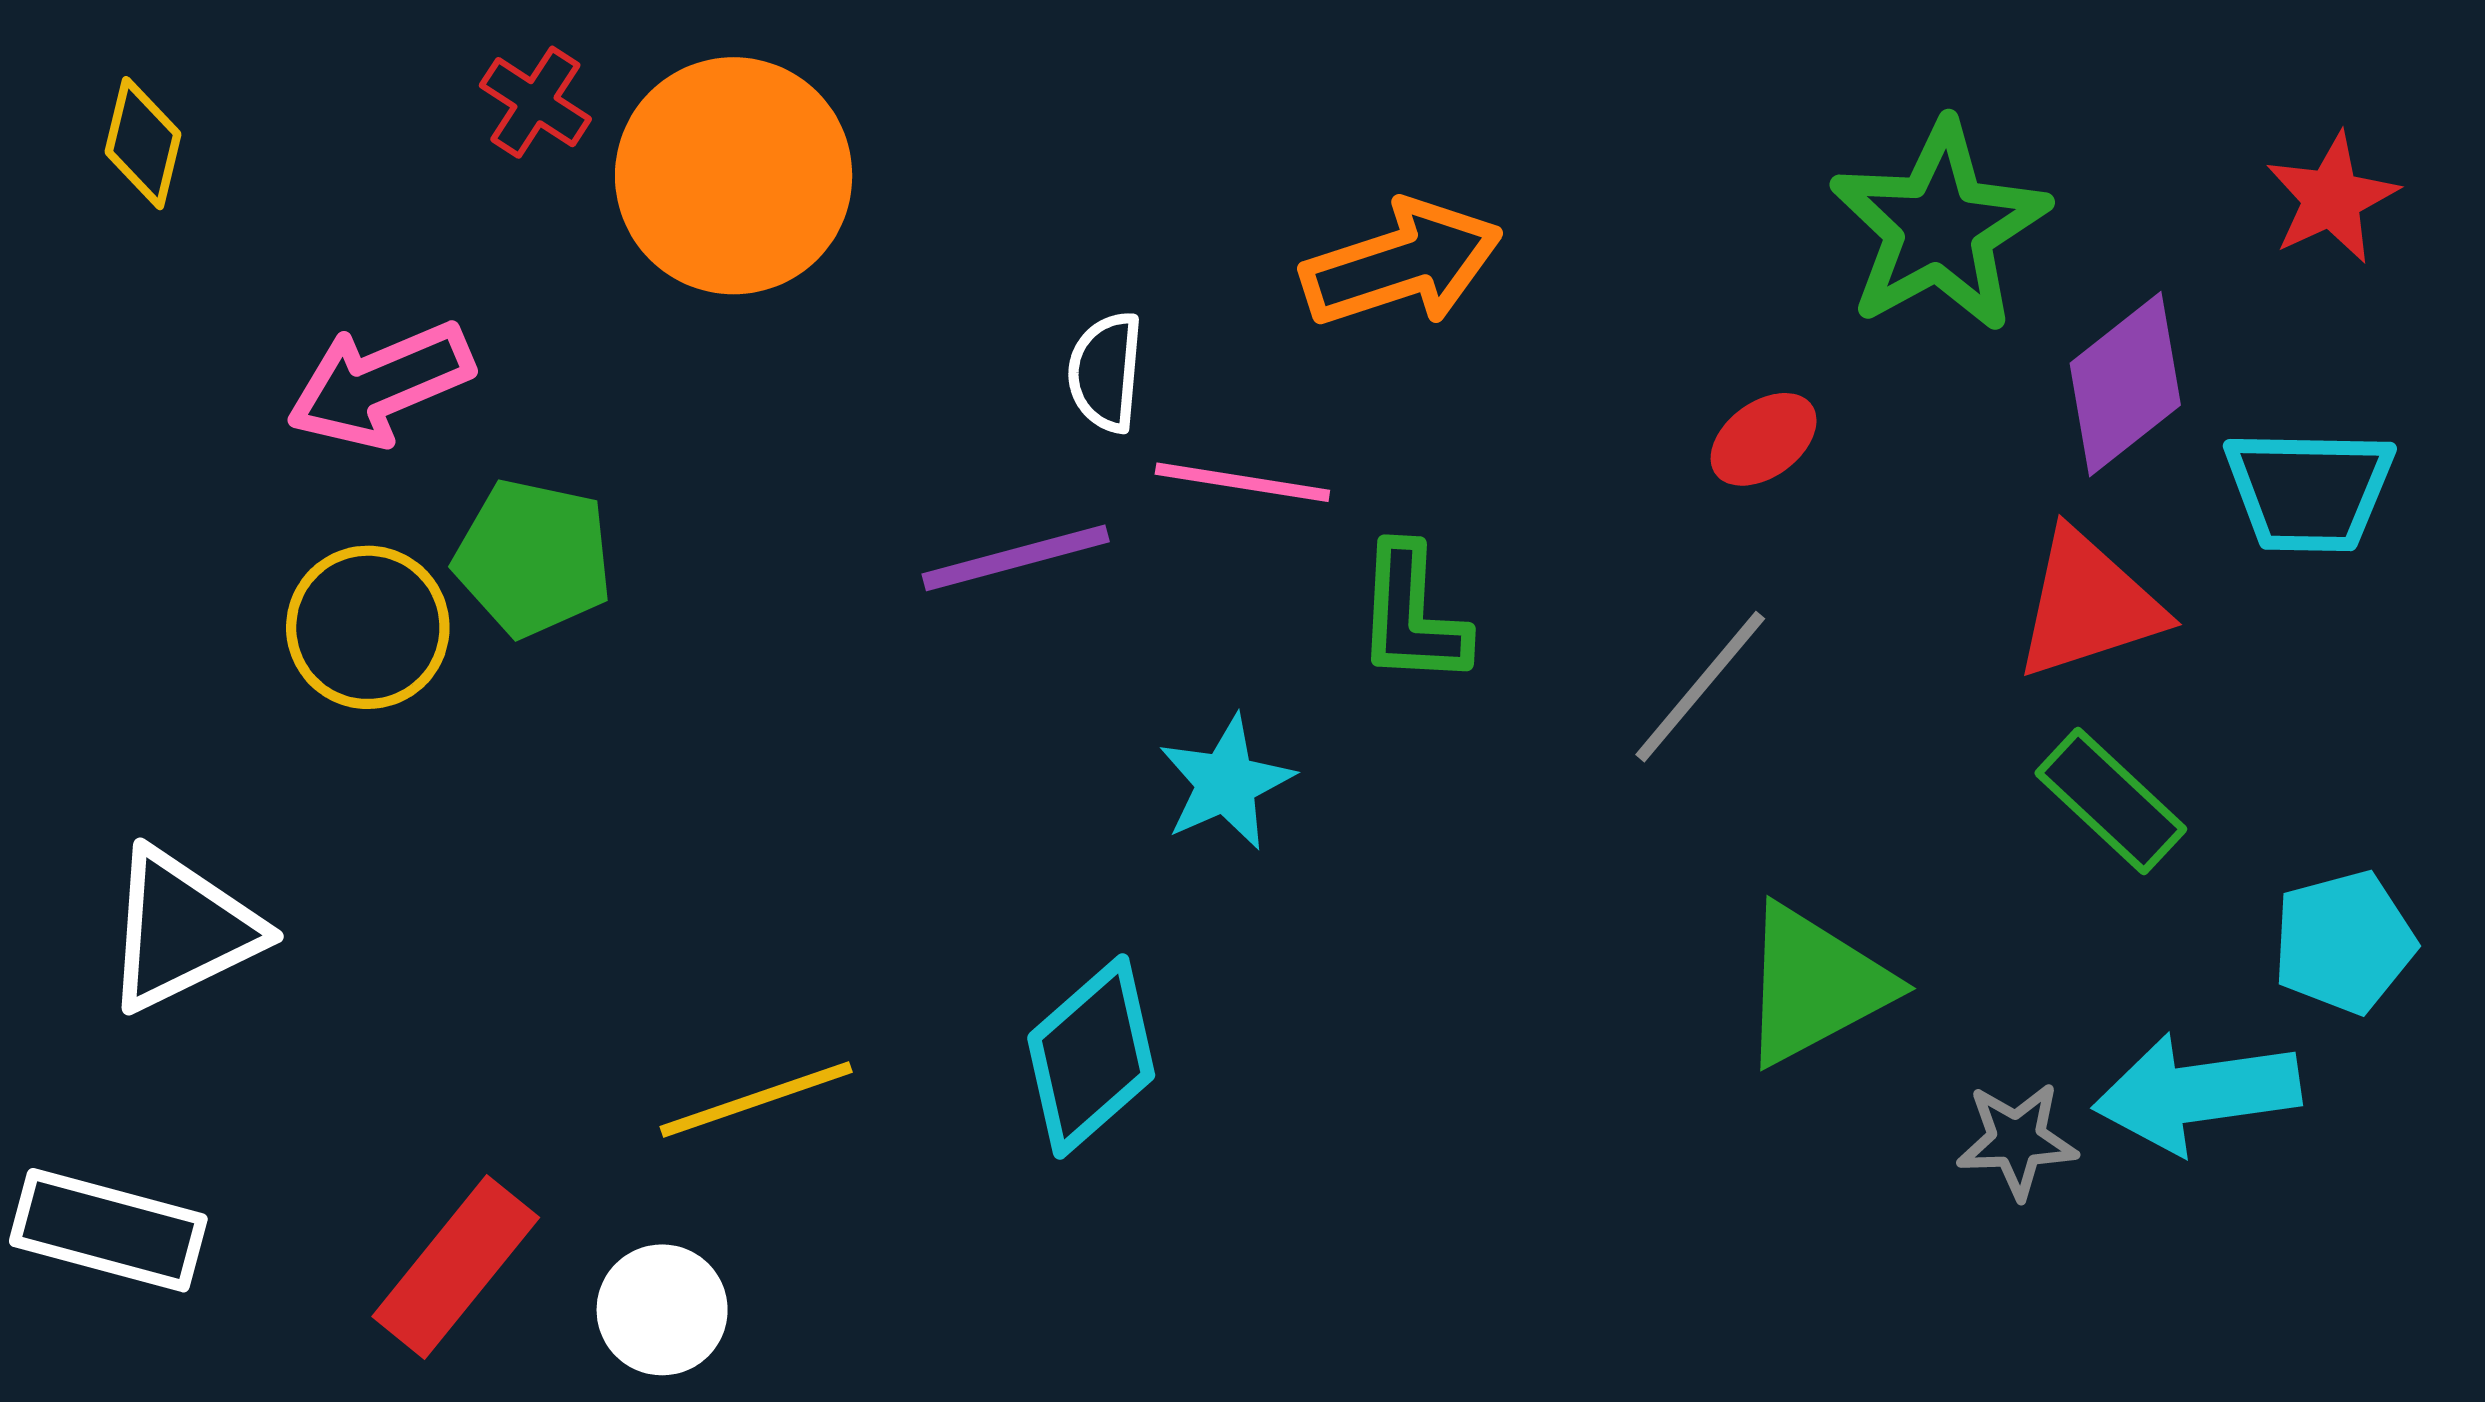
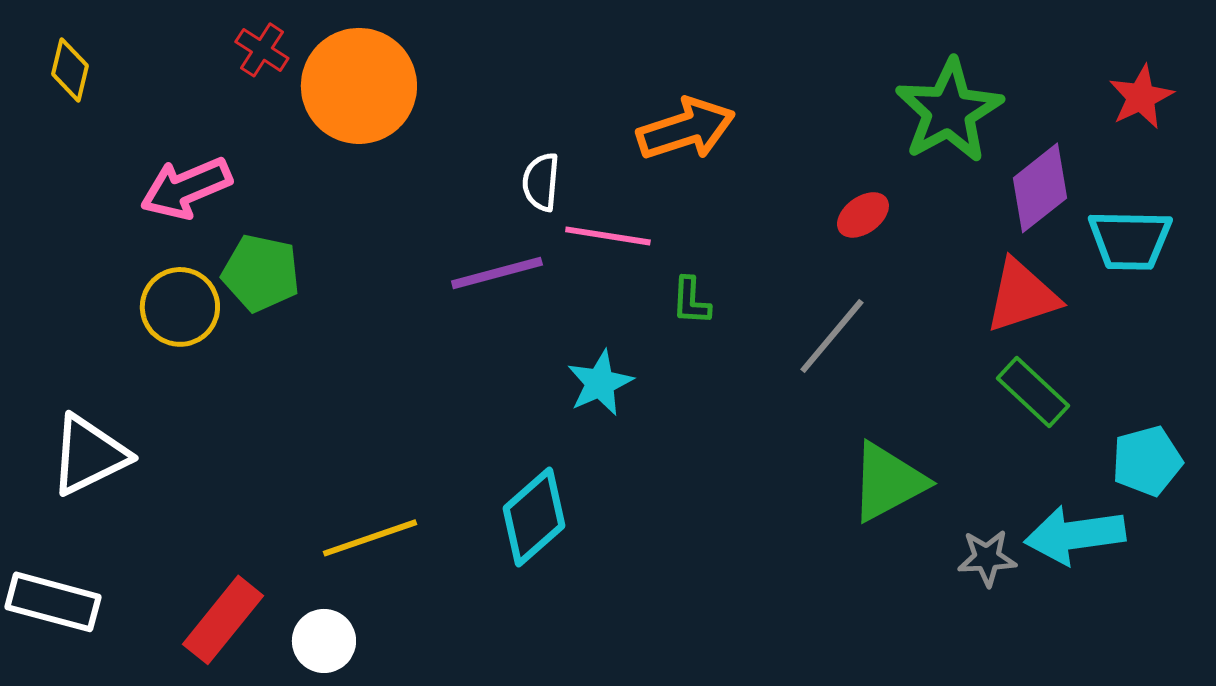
green L-shape: (1412, 615) -> (691, 301), size x0.7

